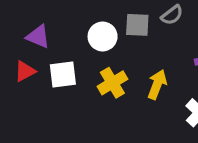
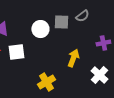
yellow cross: (112, 83) -> (46, 82), moved

